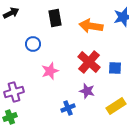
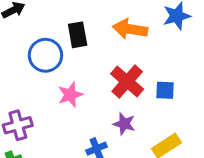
black rectangle: (55, 18) -> (78, 35), moved
blue circle: (33, 44) -> (45, 55), size x1.5

